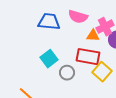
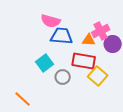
pink semicircle: (78, 17) -> (51, 21), moved
blue trapezoid: (49, 22) -> (62, 36), moved

